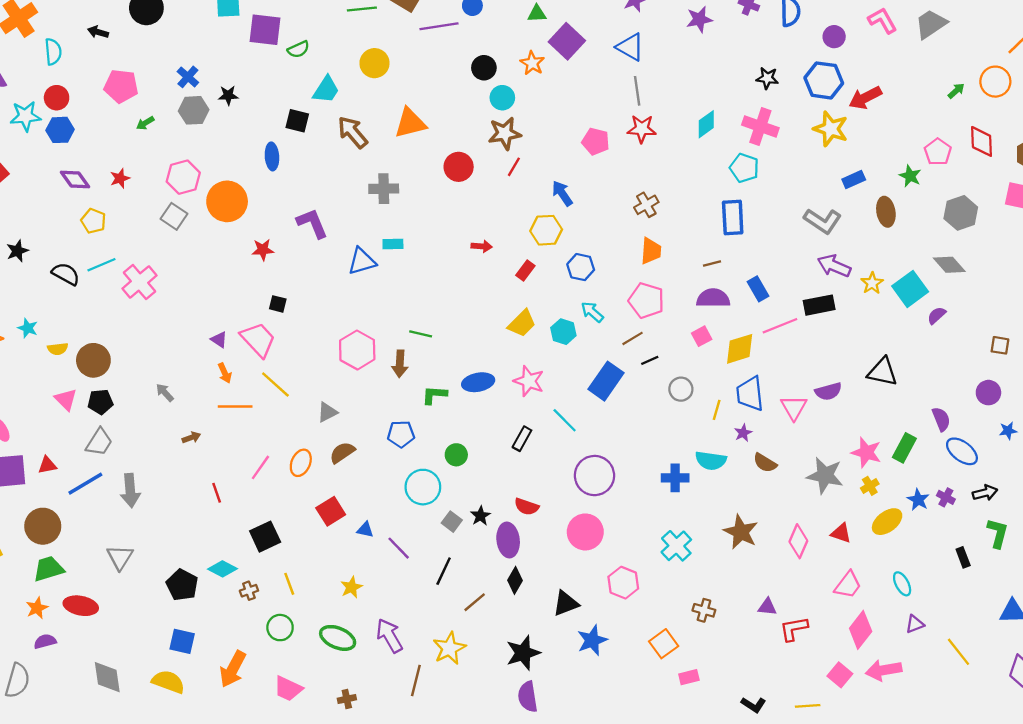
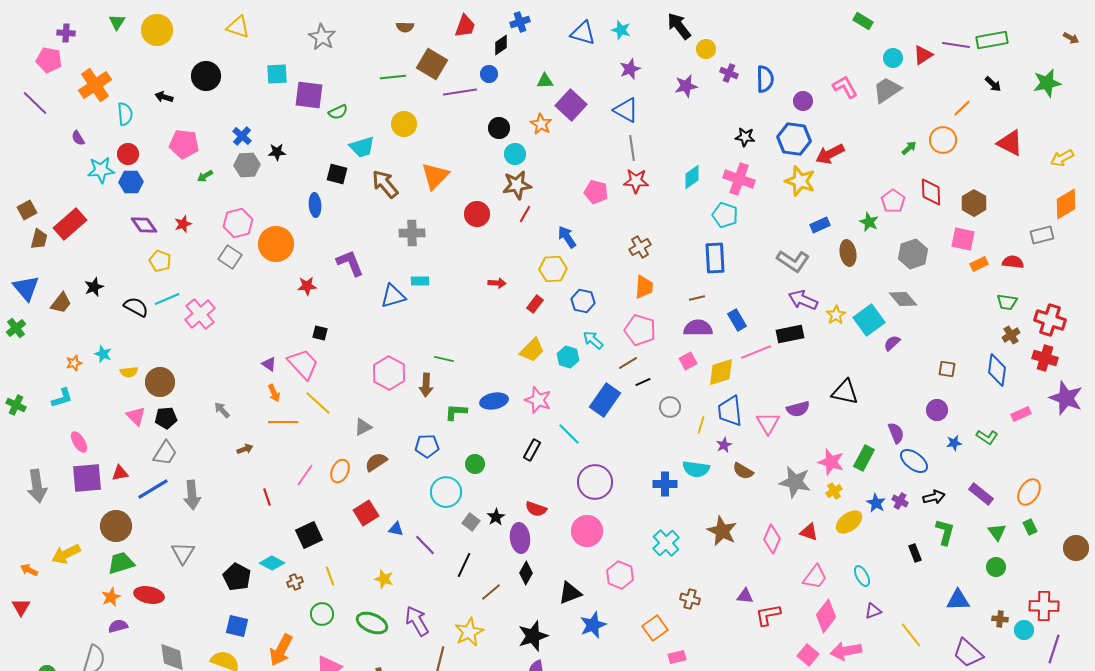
cyan trapezoid: (326, 90) -> (362, 147), turned 40
orange triangle: (410, 123) -> (435, 176), turned -32
yellow star: (351, 587) -> (384, 579), turned -30

